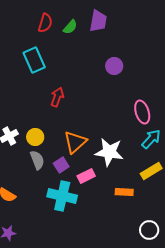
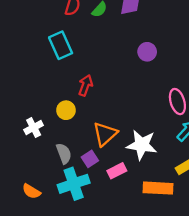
yellow circle: (35, 137) -> (66, 110), moved
orange rectangle: (124, 192) -> (158, 188), size x1.5
cyan cross: (62, 196) -> (74, 184), moved, turned -32

